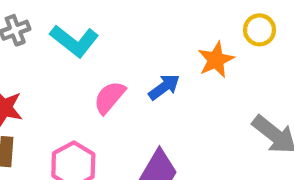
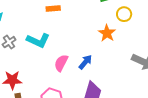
blue arrow: (164, 87) -> (85, 62), moved

